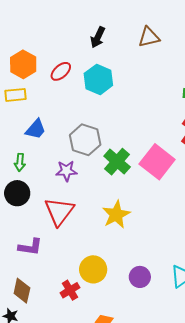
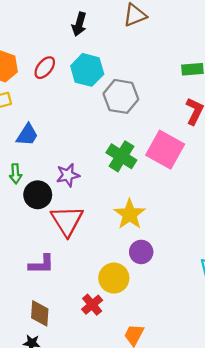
gray hexagon: (85, 140) -> (121, 96), moved
black circle: (17, 193) -> (38, 195), moved
purple circle: (140, 277) -> (141, 252), moved

